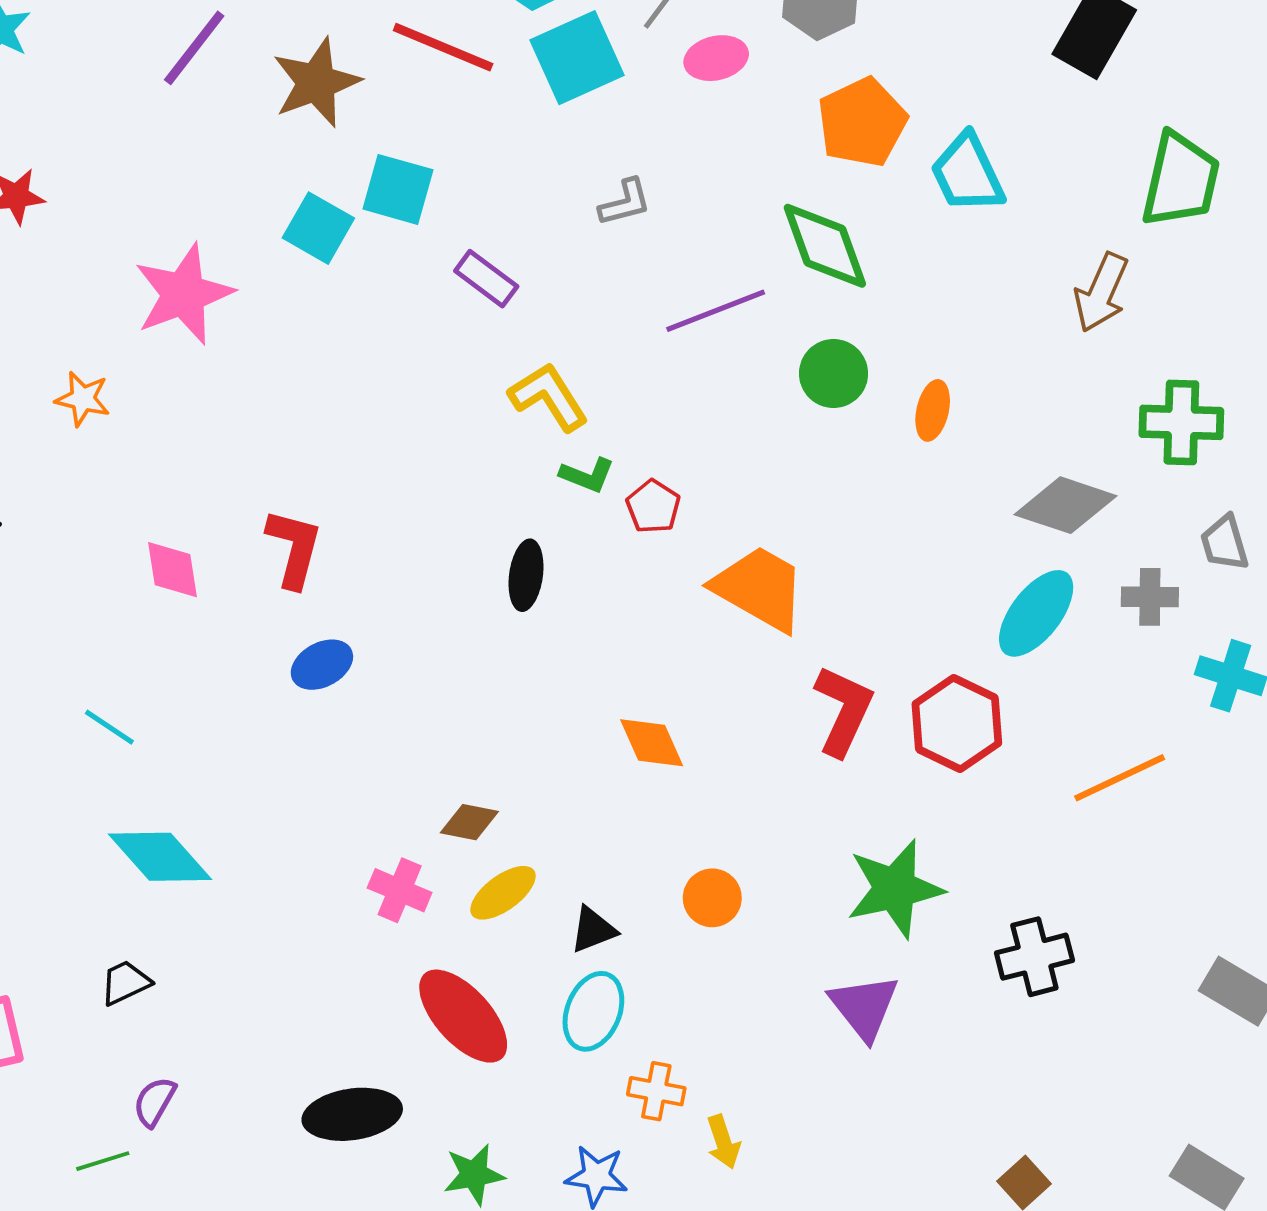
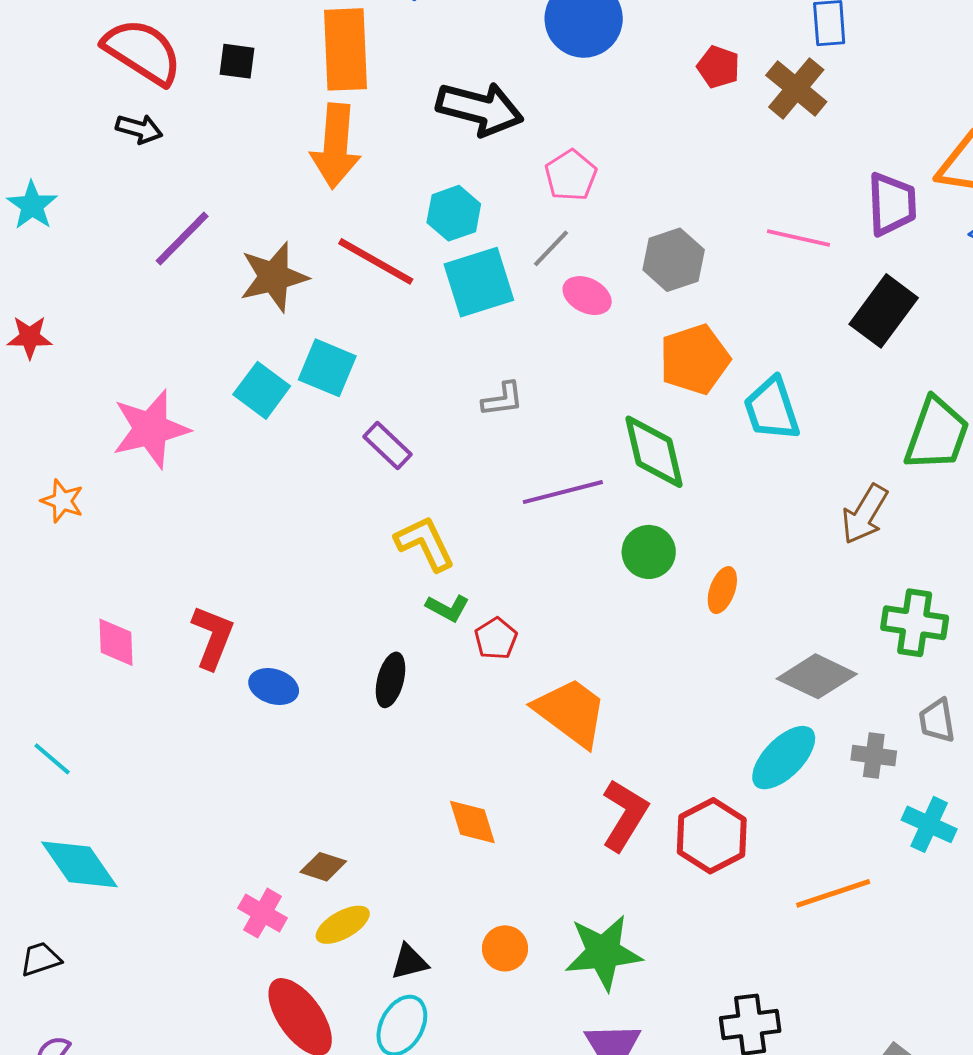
pink ellipse: (716, 58) -> (587, 296), turned 33
blue ellipse: (322, 665) -> (274, 687), moved, turned 39
green star: (895, 889) -> (603, 952), moved

